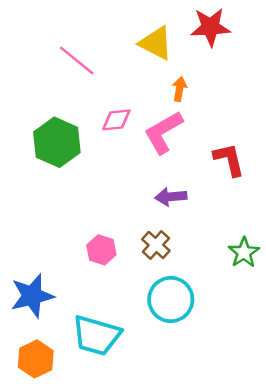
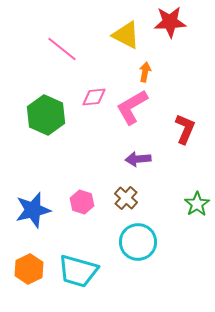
red L-shape: (229, 160) -> (185, 129), turned 36
blue star: (32, 296) -> (33, 210), moved
orange hexagon: (36, 359) -> (29, 269), moved

